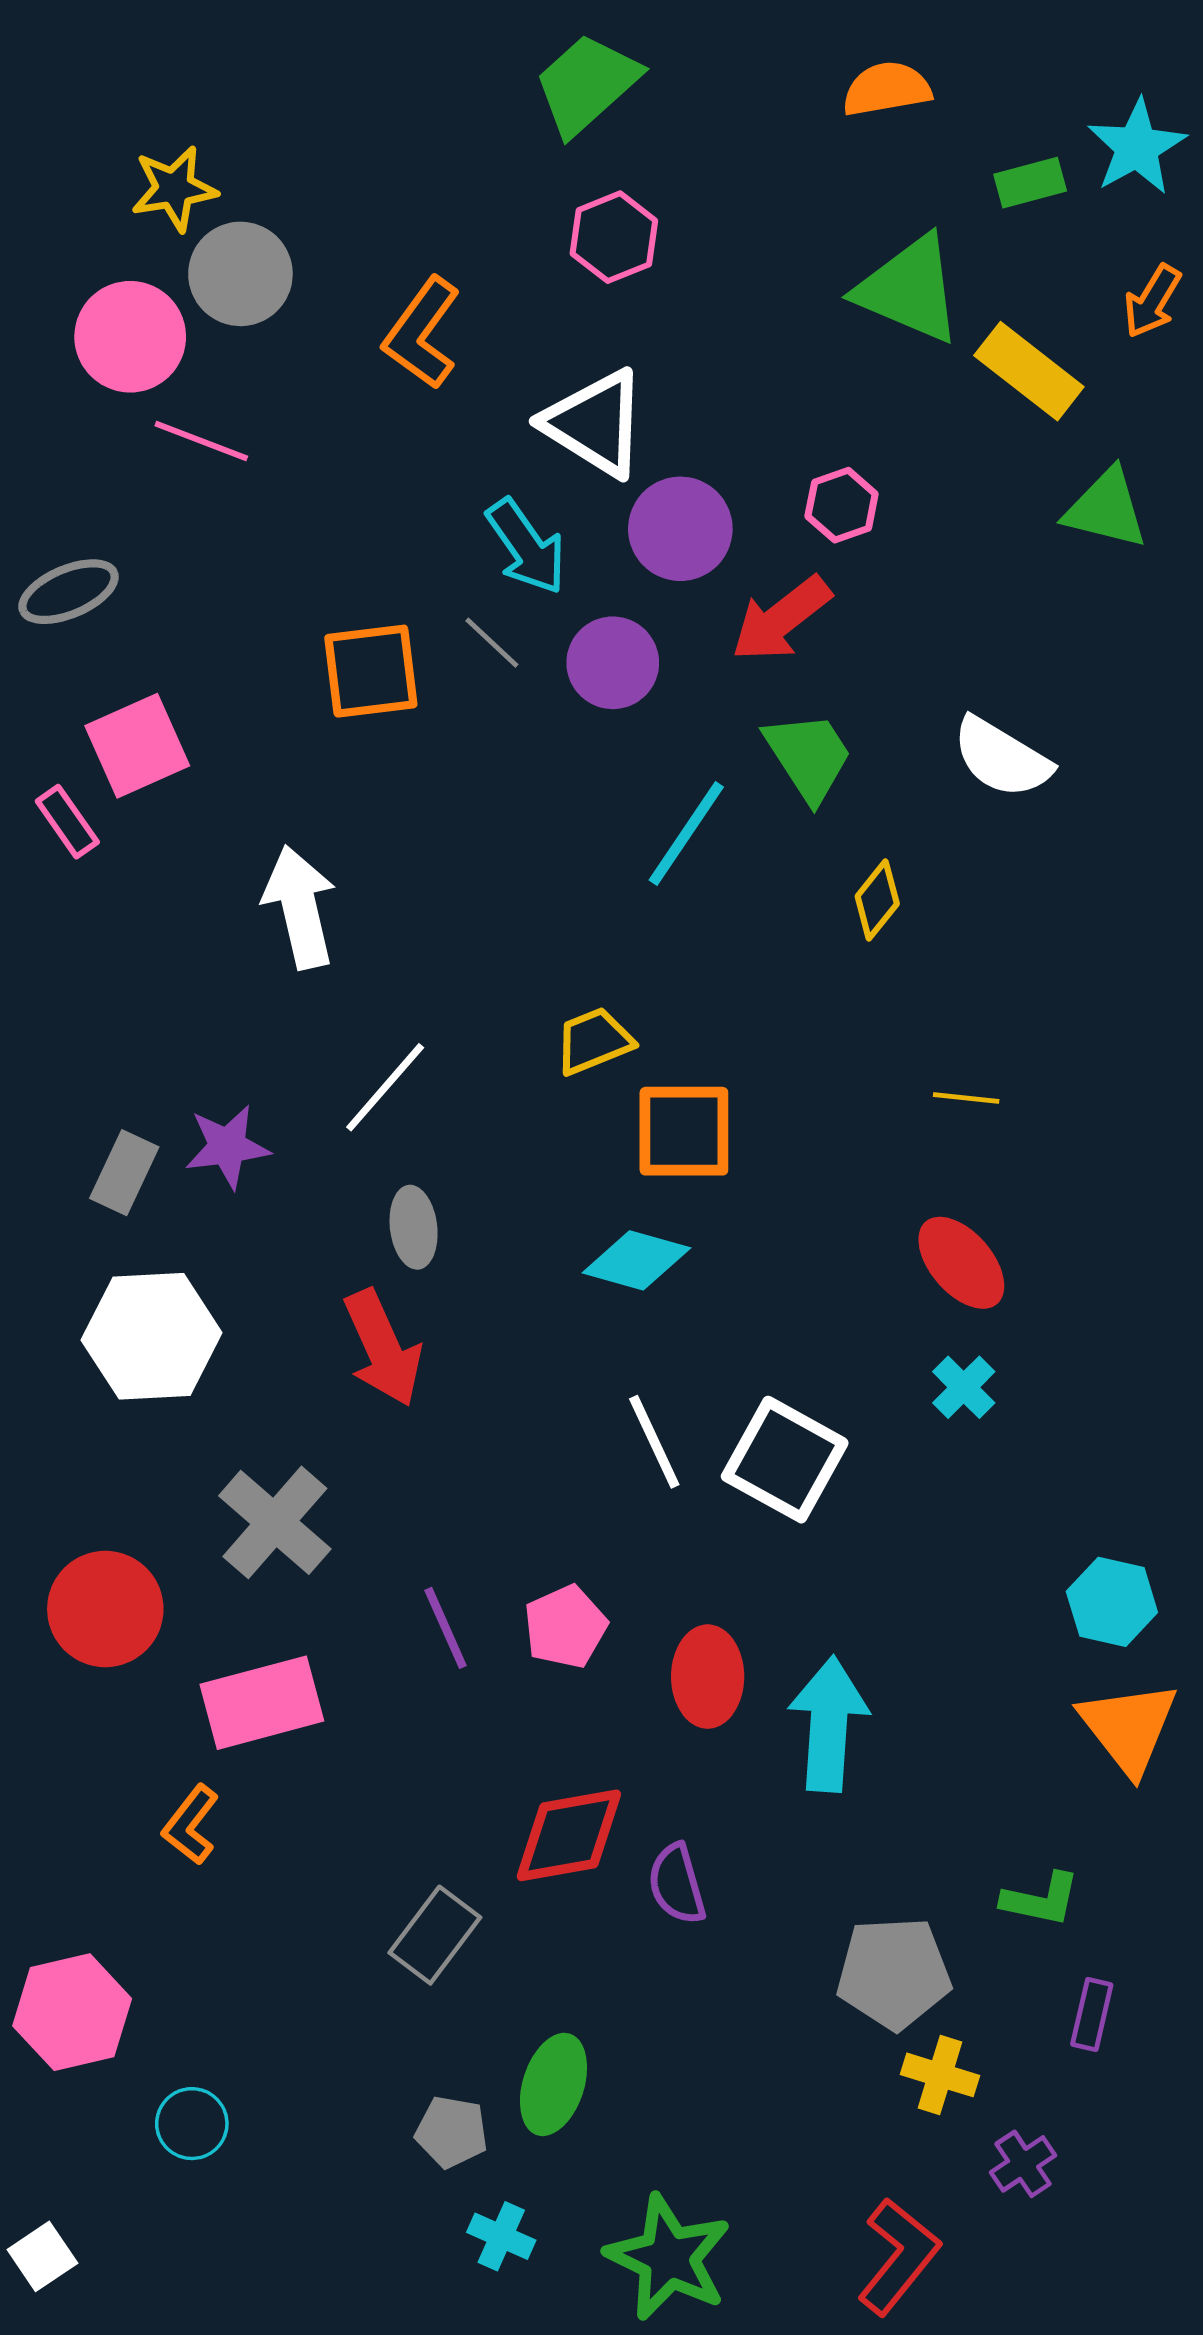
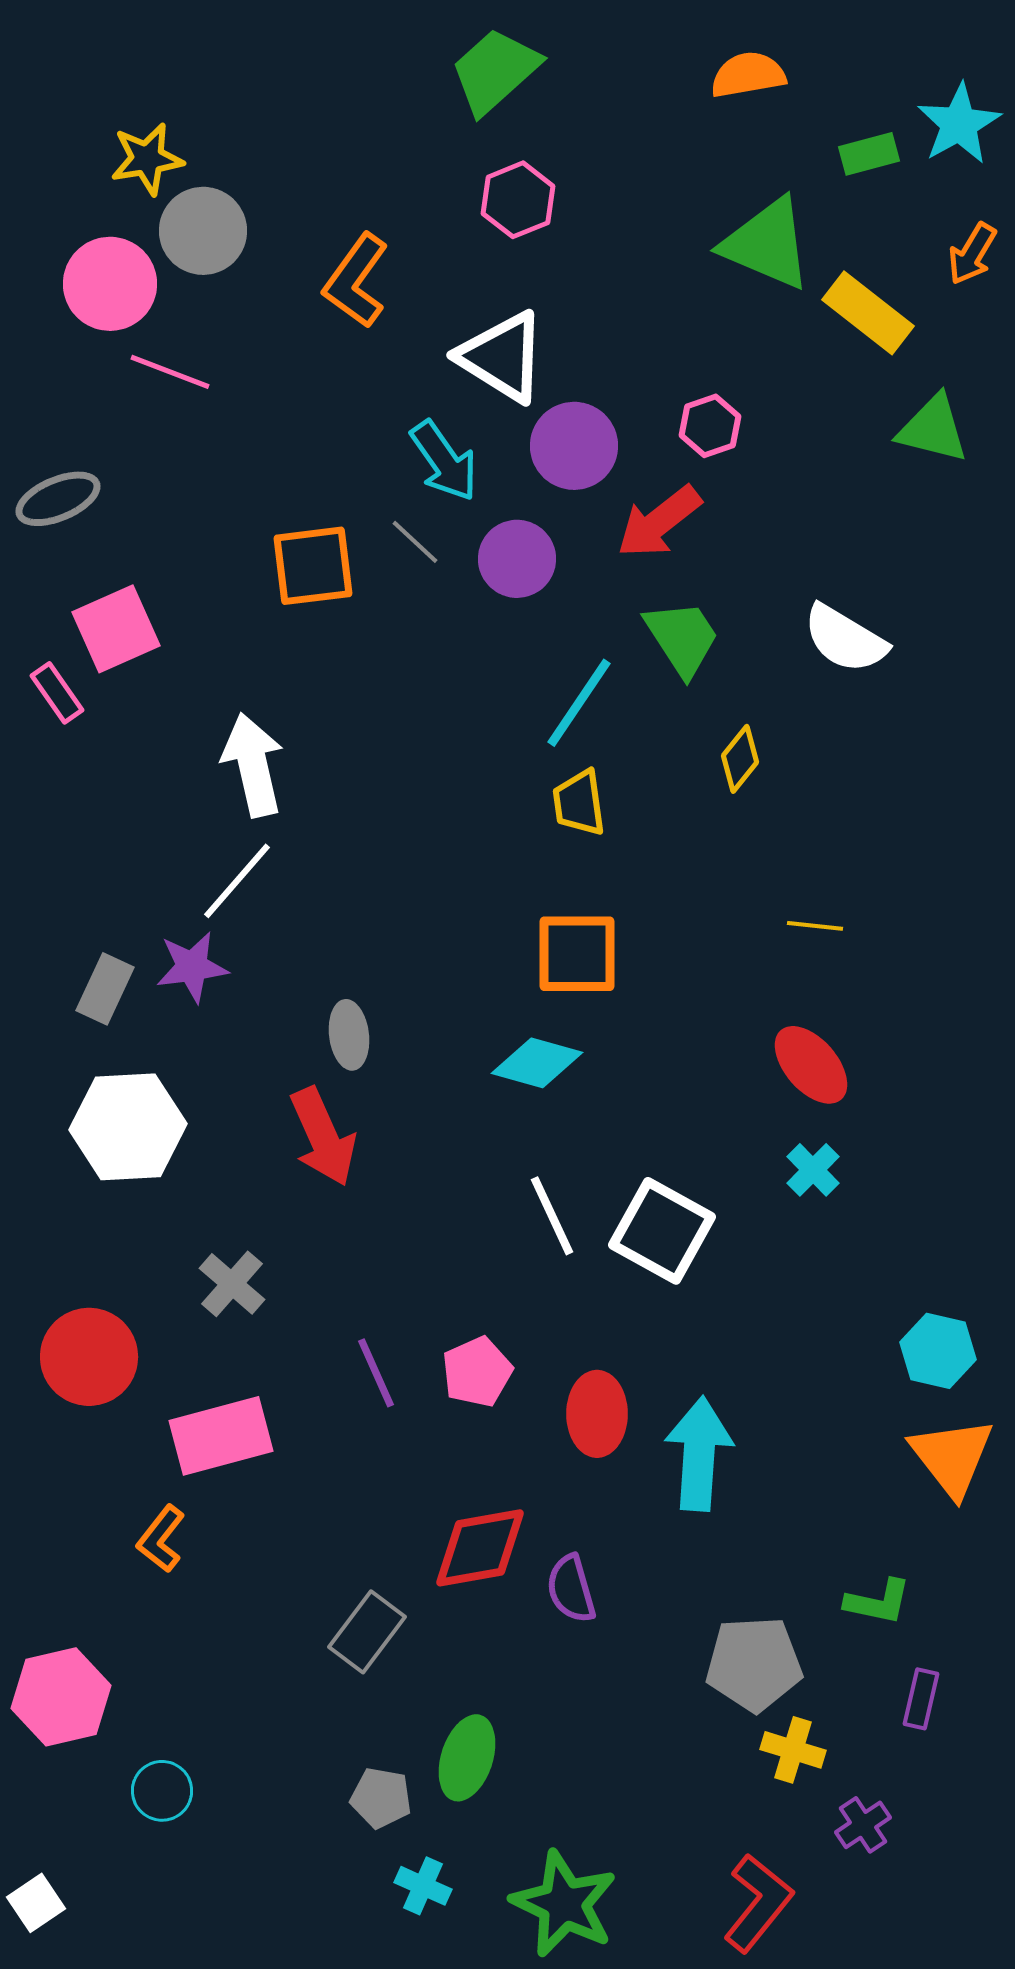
yellow trapezoid: (594, 1041) -> (579, 803), moved, turned -76
white line: (385, 1087) -> (237, 881), moved
gray cross: (275, 1522) -> (232, 1284), size x0.7

